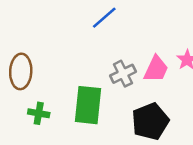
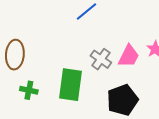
gray cross: (123, 74) -> (101, 59), turned -30

